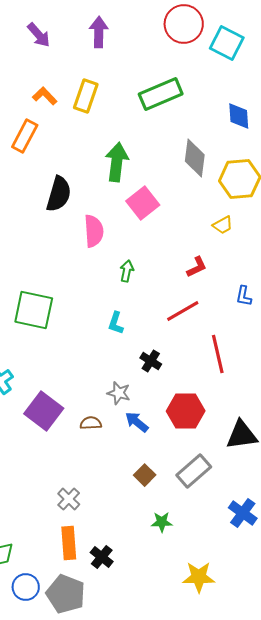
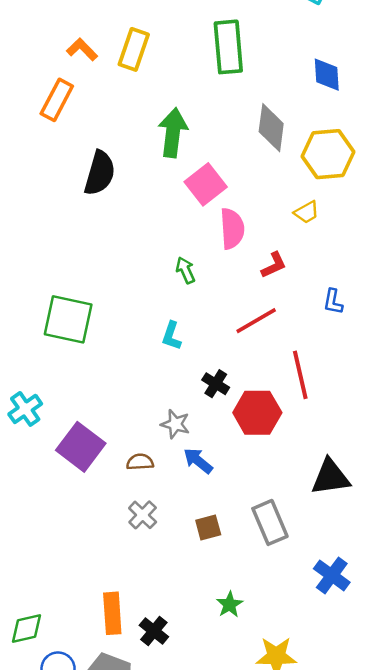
green rectangle: (161, 94) -> (228, 47), turned -72
pink semicircle: (94, 231) -> (232, 229), moved
green arrow: (127, 271) -> (185, 270), turned -35
red hexagon: (186, 411) -> (257, 413), moved
gray rectangle: (194, 471) -> (270, 522), turned -72
brown square: (145, 475) -> (208, 528), turned 30
gray cross: (69, 499) -> (143, 515), moved
green star: (162, 522) -> (230, 604), moved, turned -30

